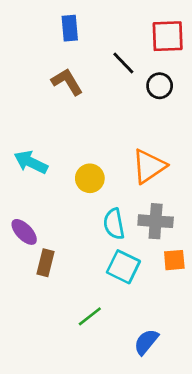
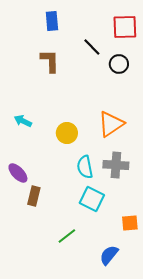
brown L-shape: (67, 82) -> (50, 61), turned 30
cyan arrow: (31, 162) -> (23, 121), size x0.7
orange square: (174, 260) -> (130, 223), moved

